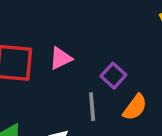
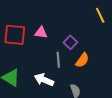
pink triangle: (61, 58) -> (41, 32), turned 32

